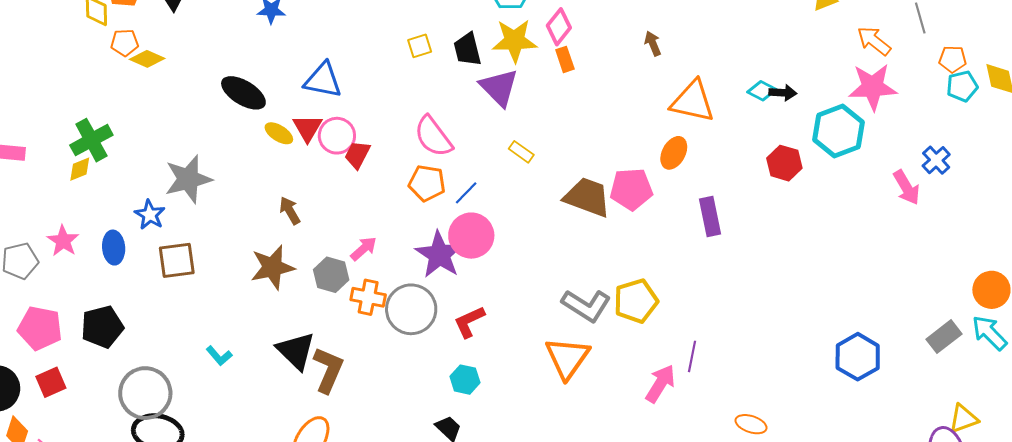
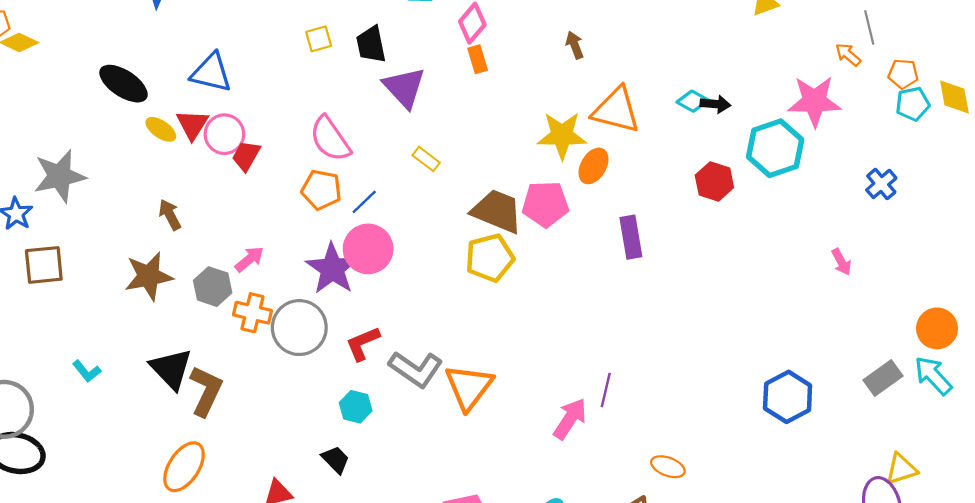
yellow star: (514, 41) -> (562, 135), moved
orange arrow: (874, 41) -> (848, 55), moved, size x0.7
pink arrow: (907, 188) -> (841, 262), moved, size x0.7
yellow pentagon: (636, 301) -> (490, 258), moved
gray L-shape: (586, 305) -> (416, 369), moved

